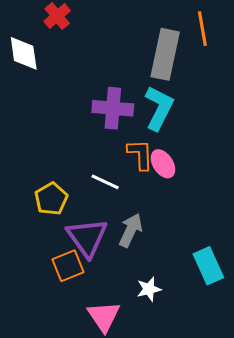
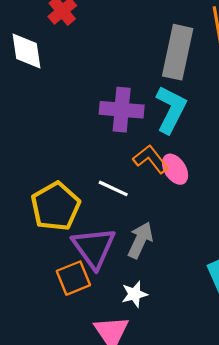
orange L-shape: (140, 154) -> (151, 159), turned -36
yellow pentagon: (51, 199) -> (56, 206), size x1.4
white star: (149, 289) -> (134, 294), moved

